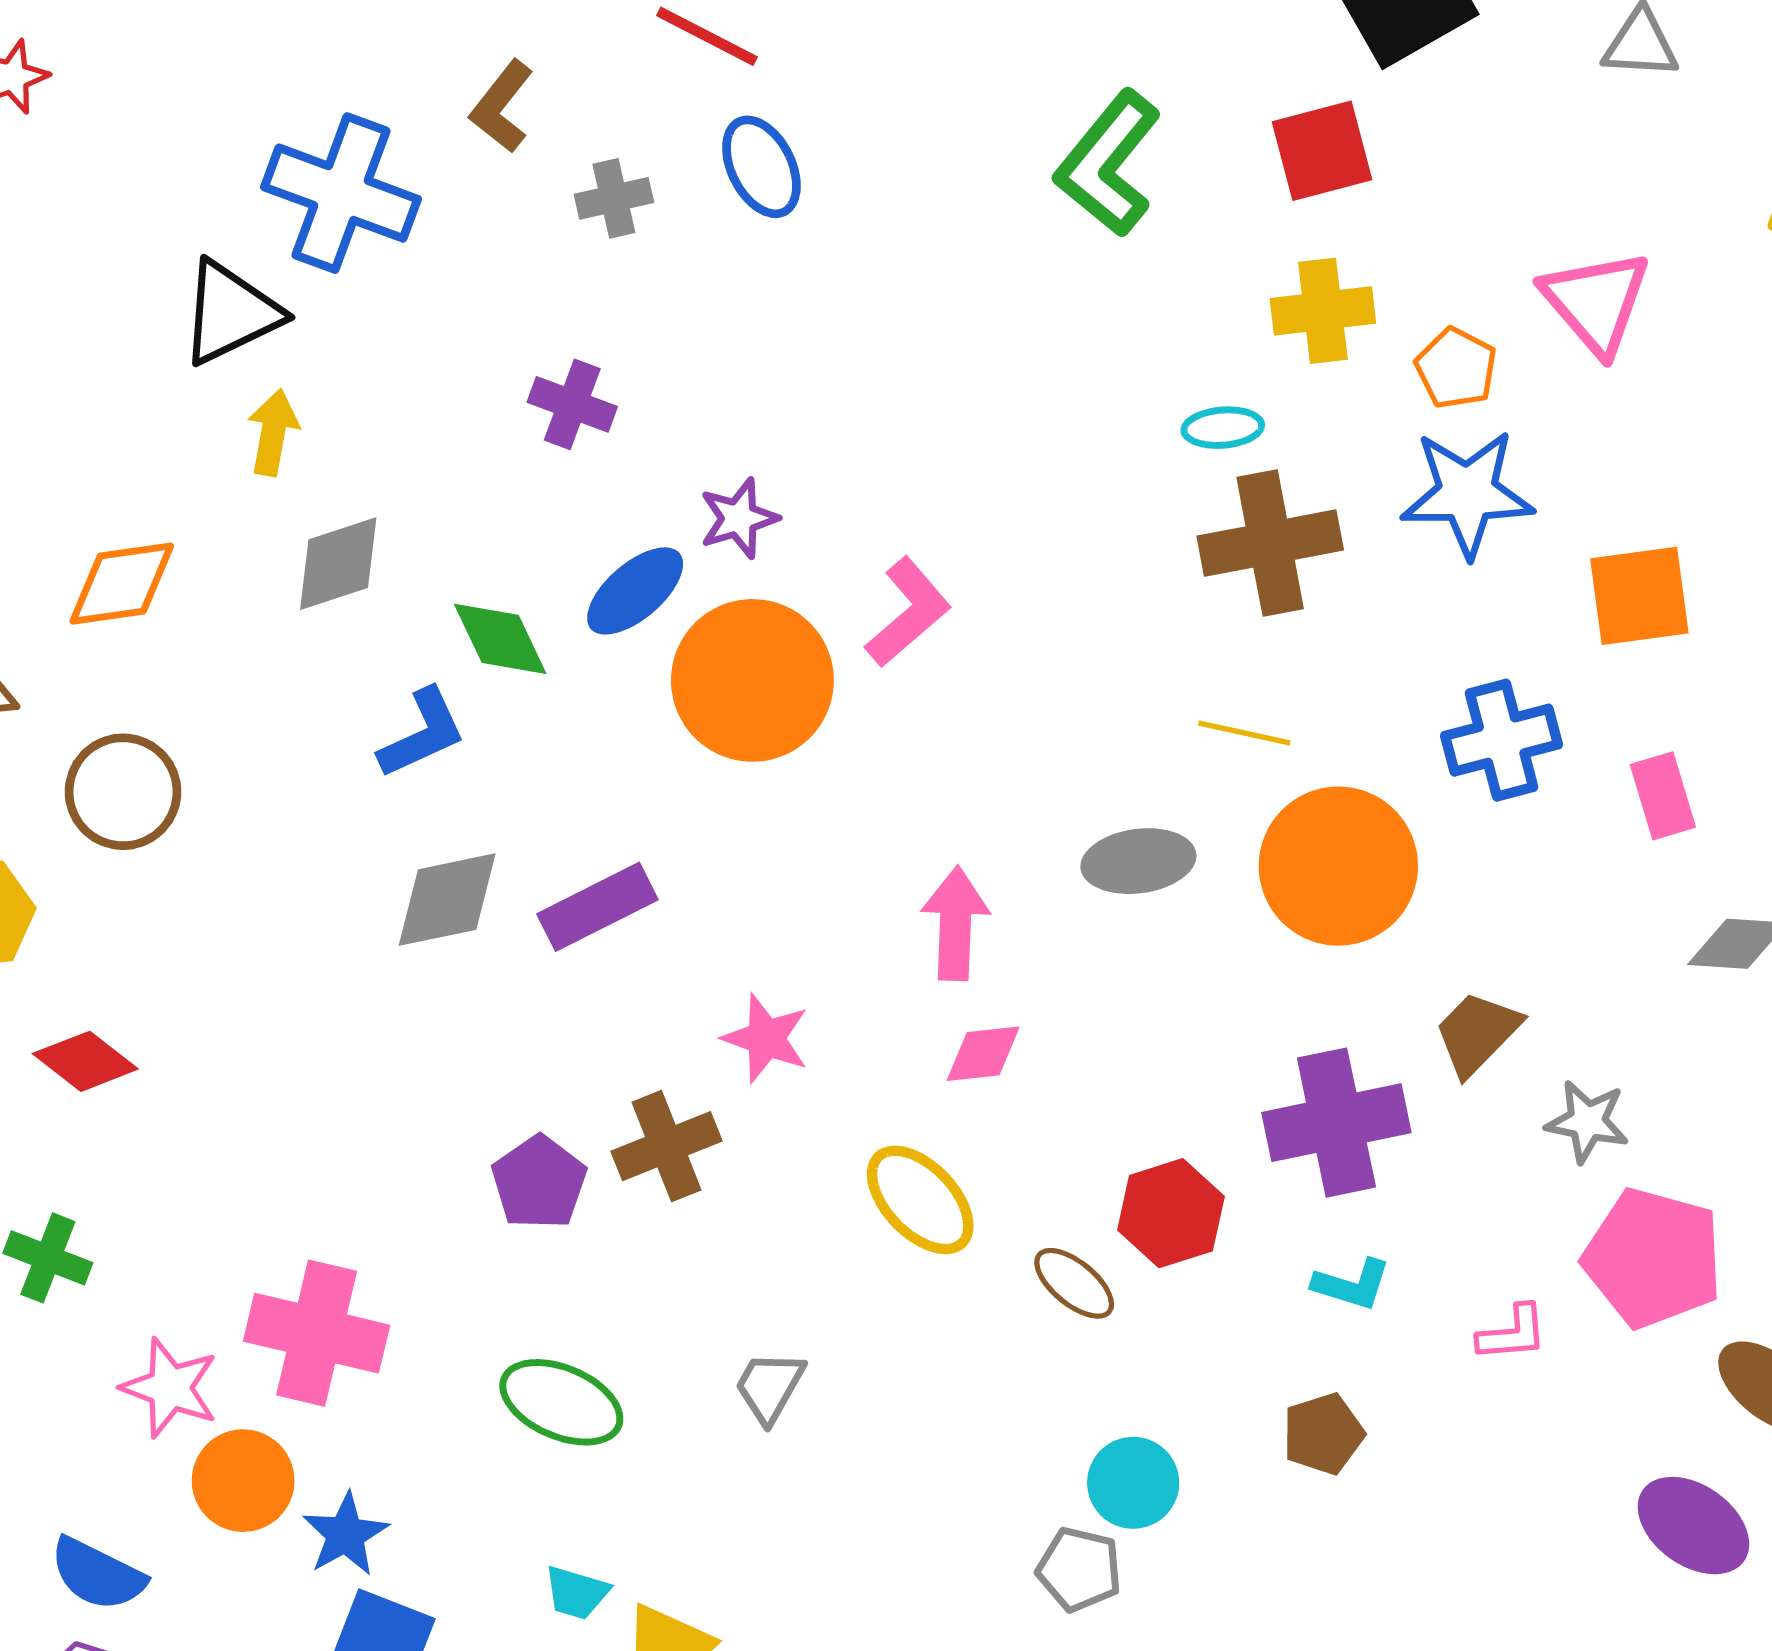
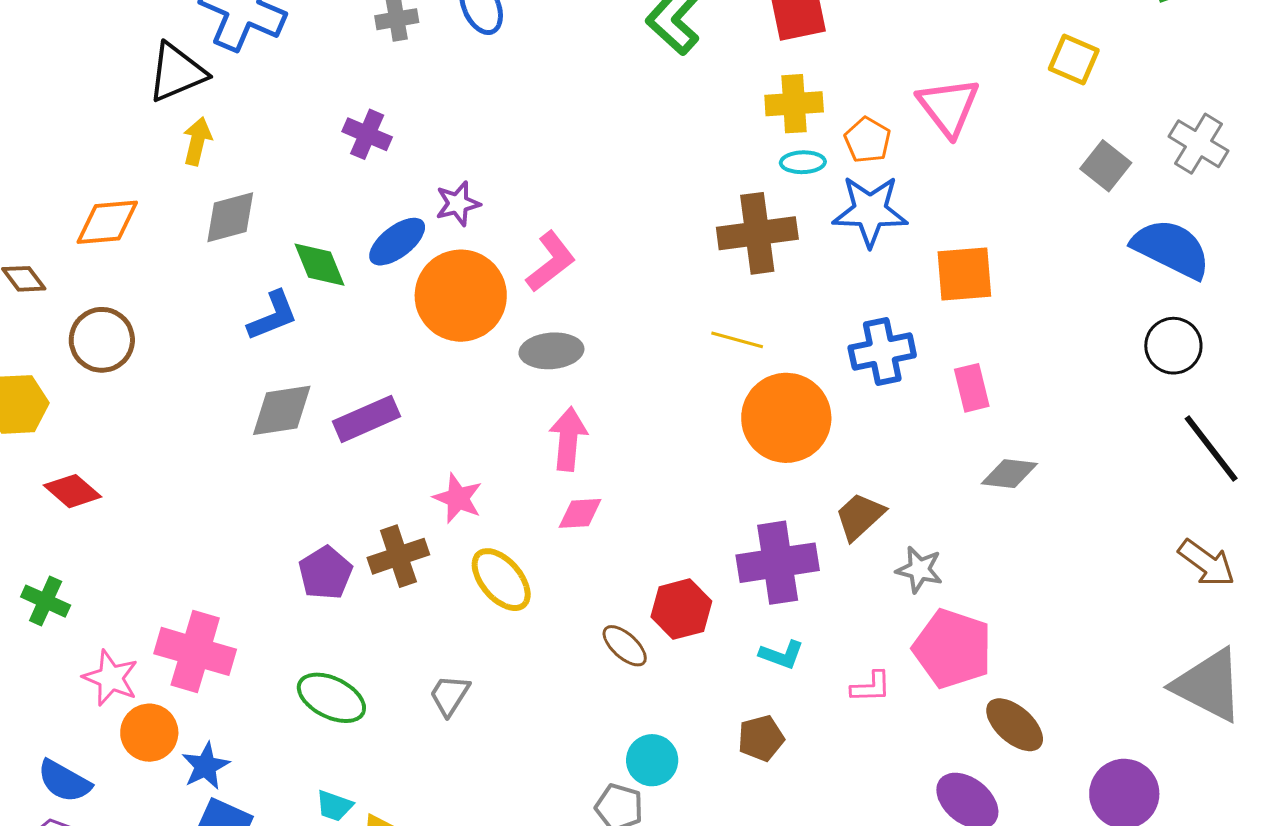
cyan ellipse: (1223, 428) -> (803, 162), moved
gray ellipse: (1138, 861) -> (551, 351), moved
yellow ellipse: (920, 1200) -> (501, 580), moved

